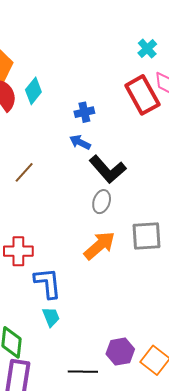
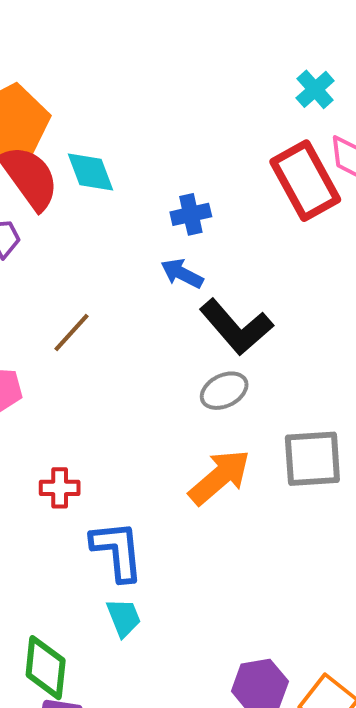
cyan diamond: (33, 91) -> (91, 172), turned -60
gray ellipse: (102, 202) -> (224, 391), turned 45
red cross: (18, 251) -> (60, 488), size x0.7

